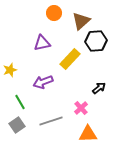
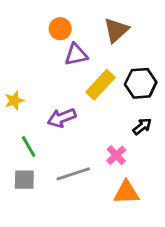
orange circle: (54, 13) -> (60, 29), moved
black hexagon: (96, 41) -> (141, 83), moved
purple triangle: (42, 43) -> (76, 55), moved
gray square: (17, 125) -> (24, 180), turned 35

